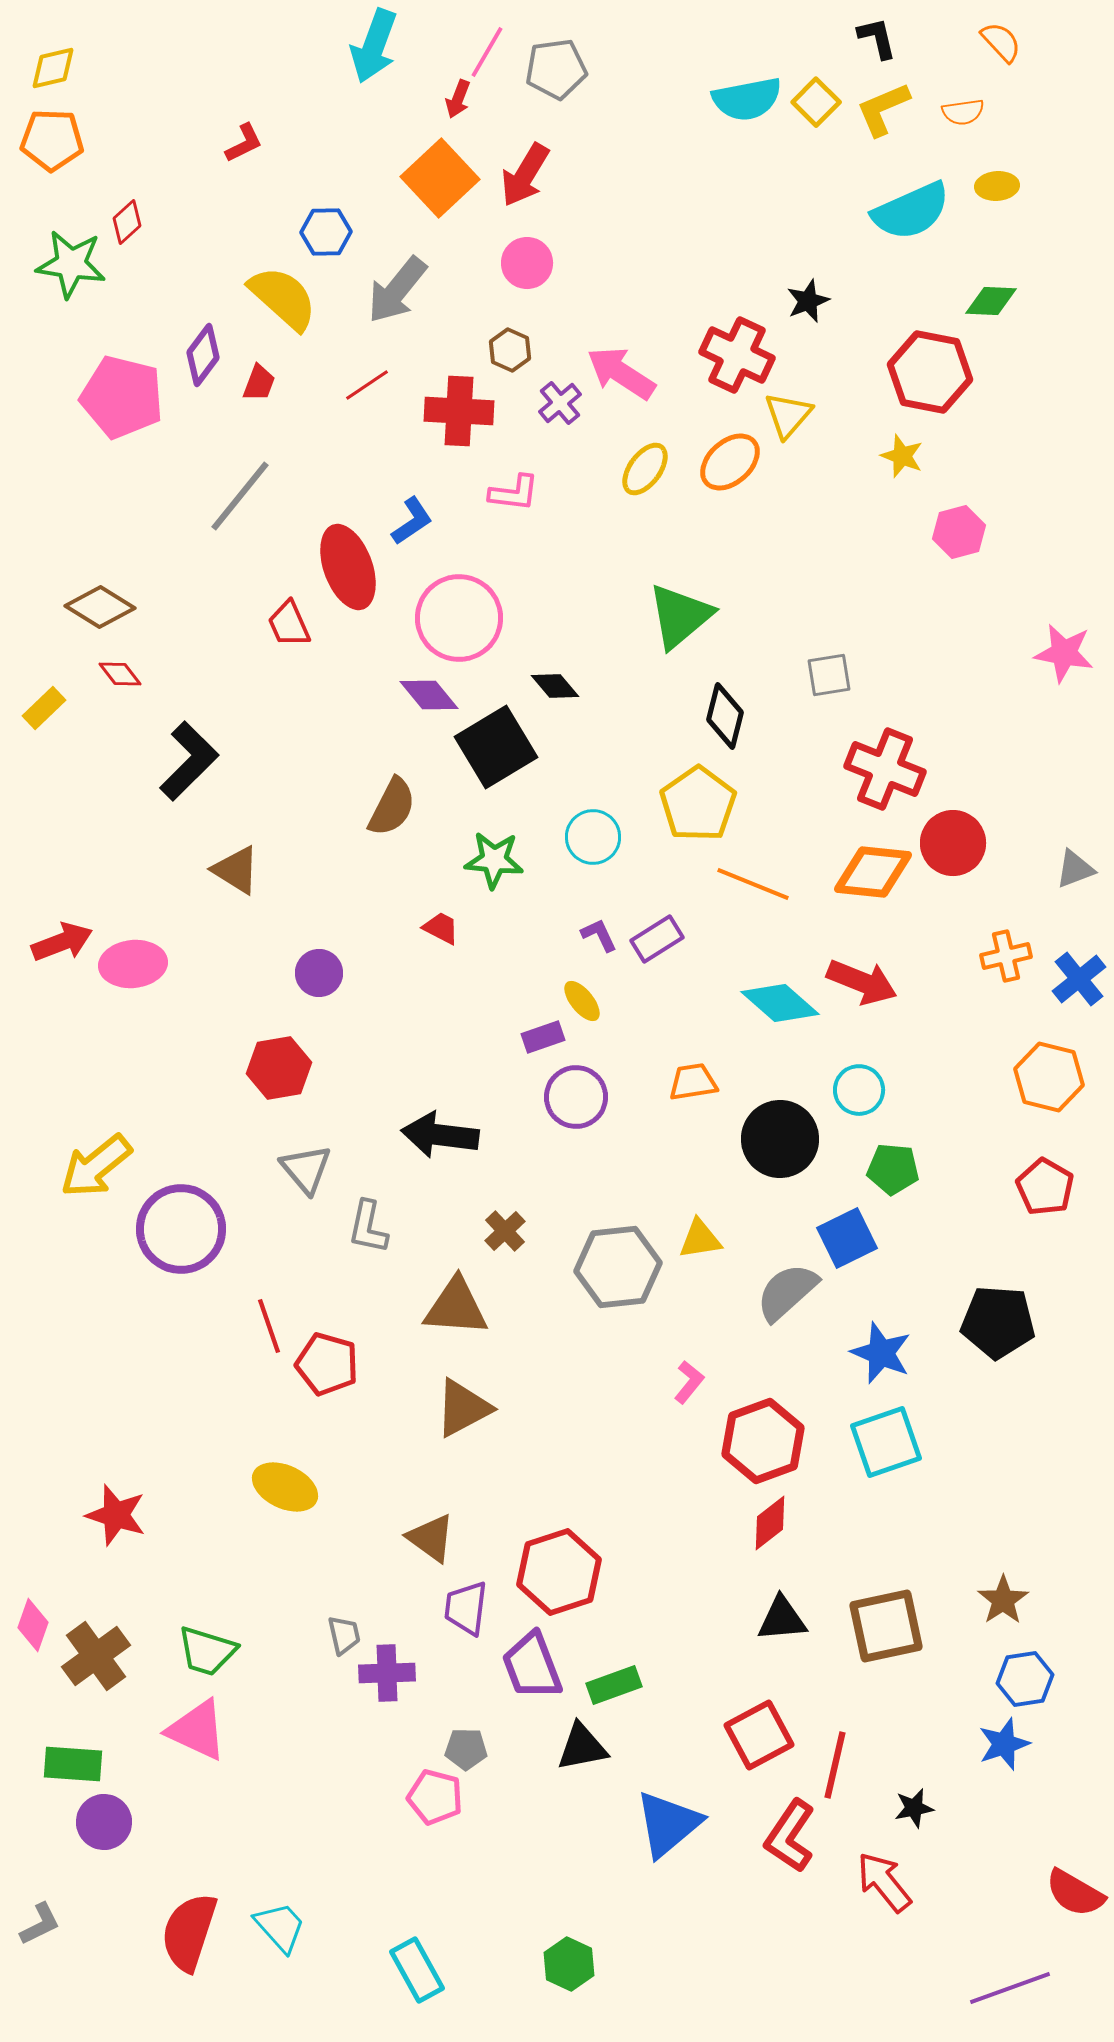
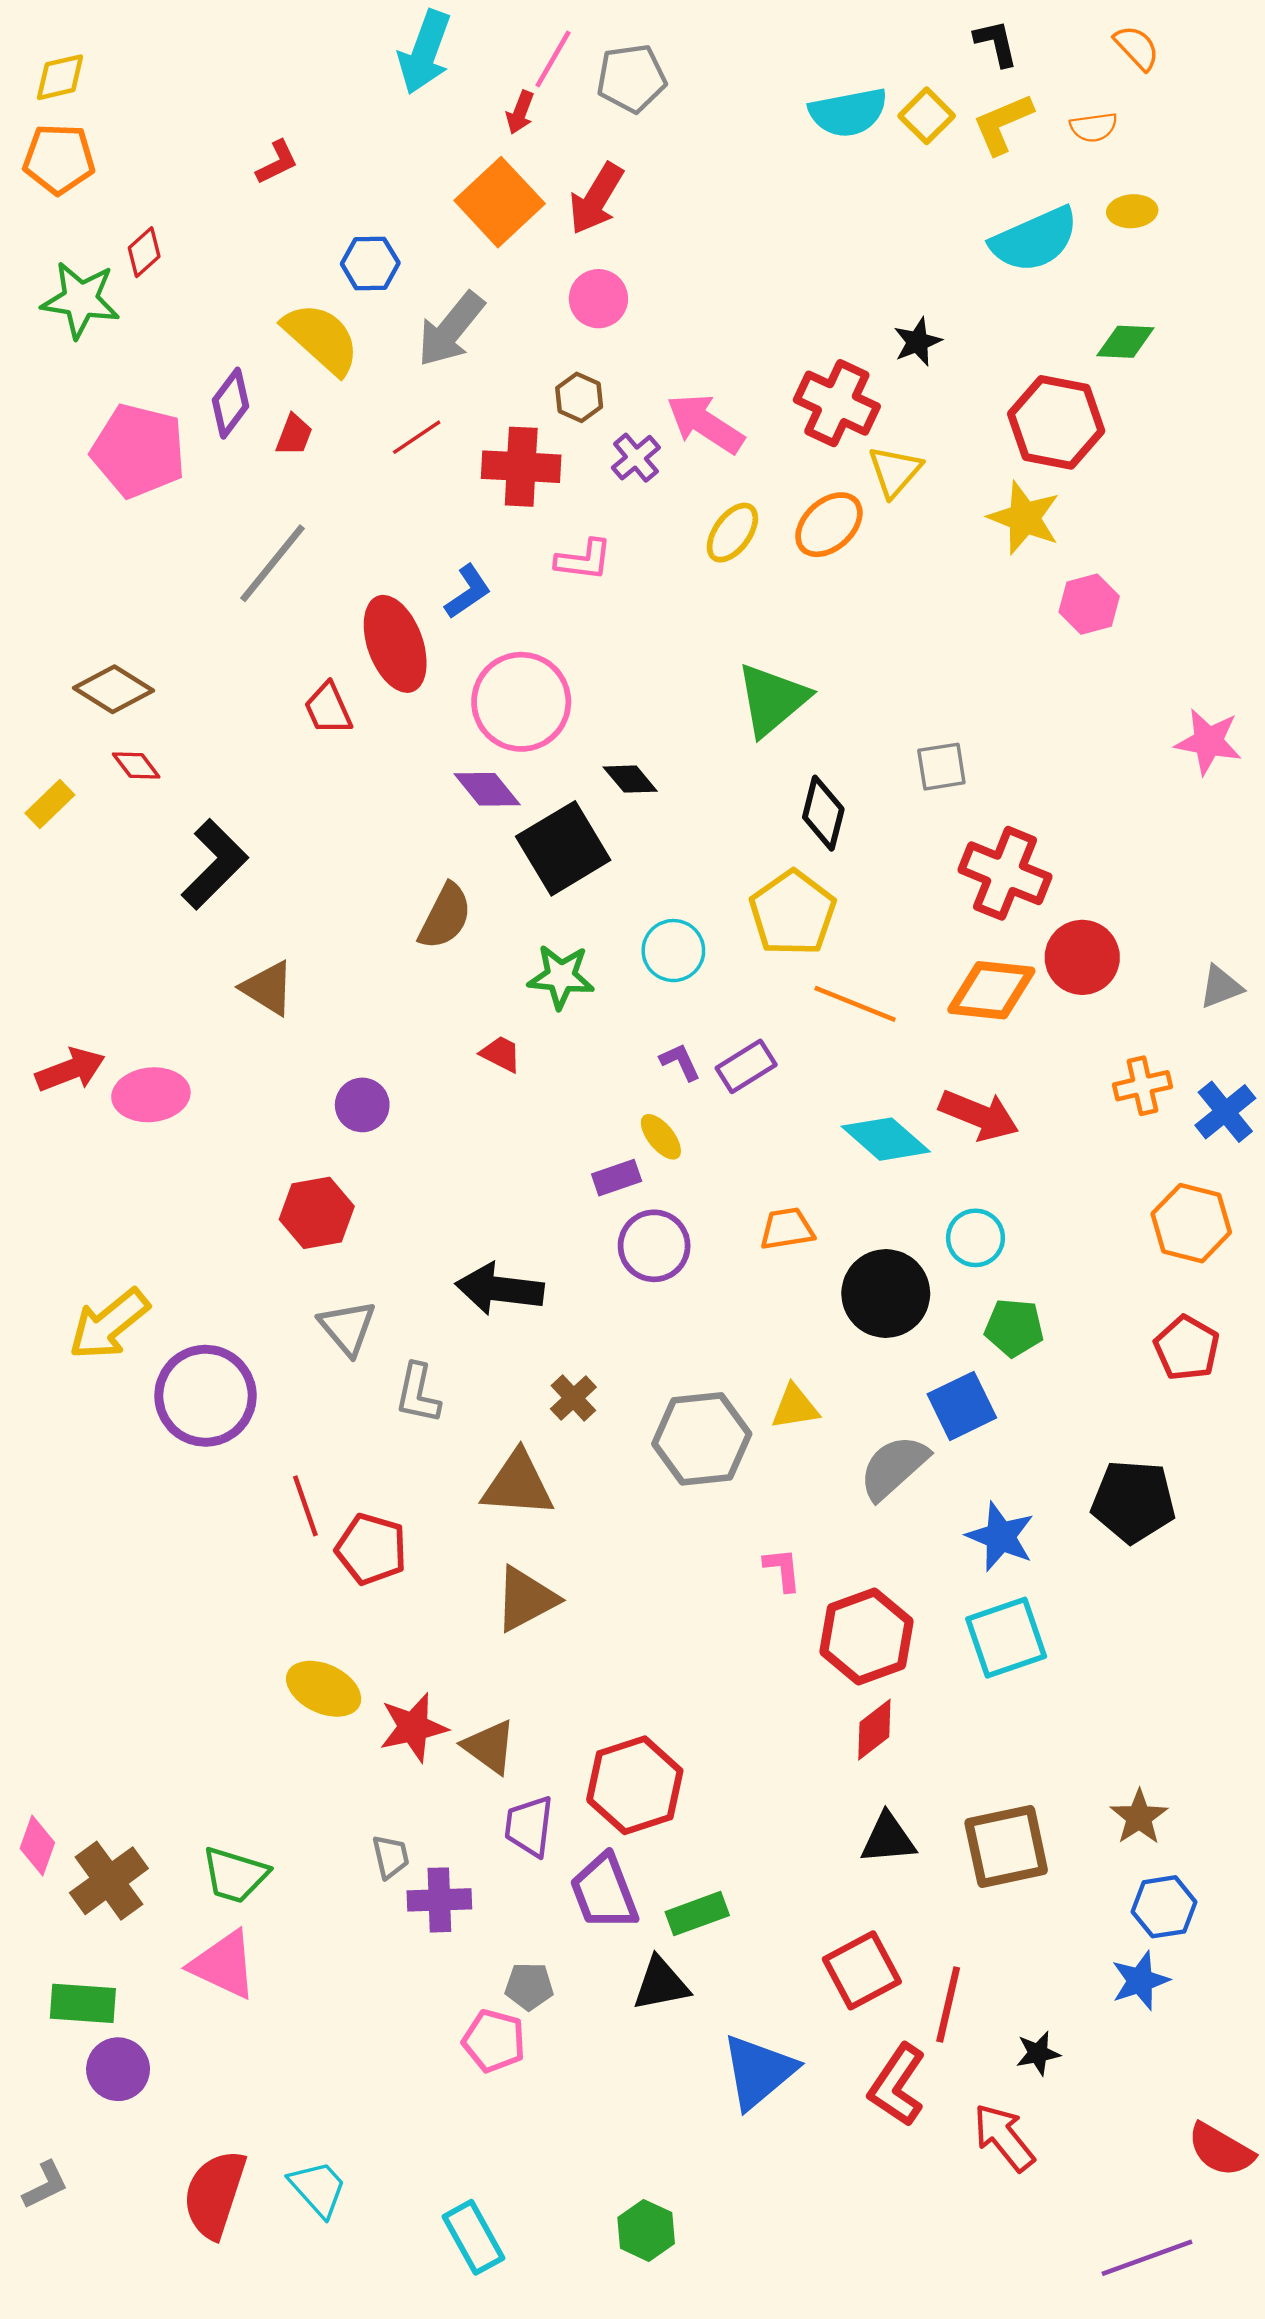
yellow star: (902, 456) -> (1024, 518), size x1.5
pink L-shape: (689, 1382) -> (782, 1569), turned -45
red star: (116, 1515) -> (413, 1727), moved, turned -30

